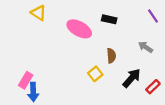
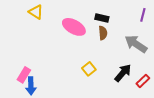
purple line: (153, 16) -> (143, 15), turned 48
gray arrow: (146, 47) -> (136, 44), size x1.6
brown semicircle: (111, 56) -> (103, 33), moved

